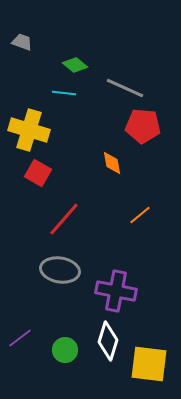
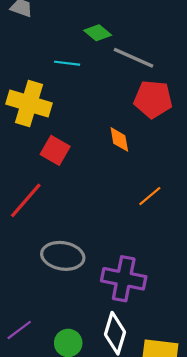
green diamond: (75, 65) -> (98, 33), moved
red square: (38, 173) -> (55, 150), moved
red line: (64, 219) -> (26, 200), moved

